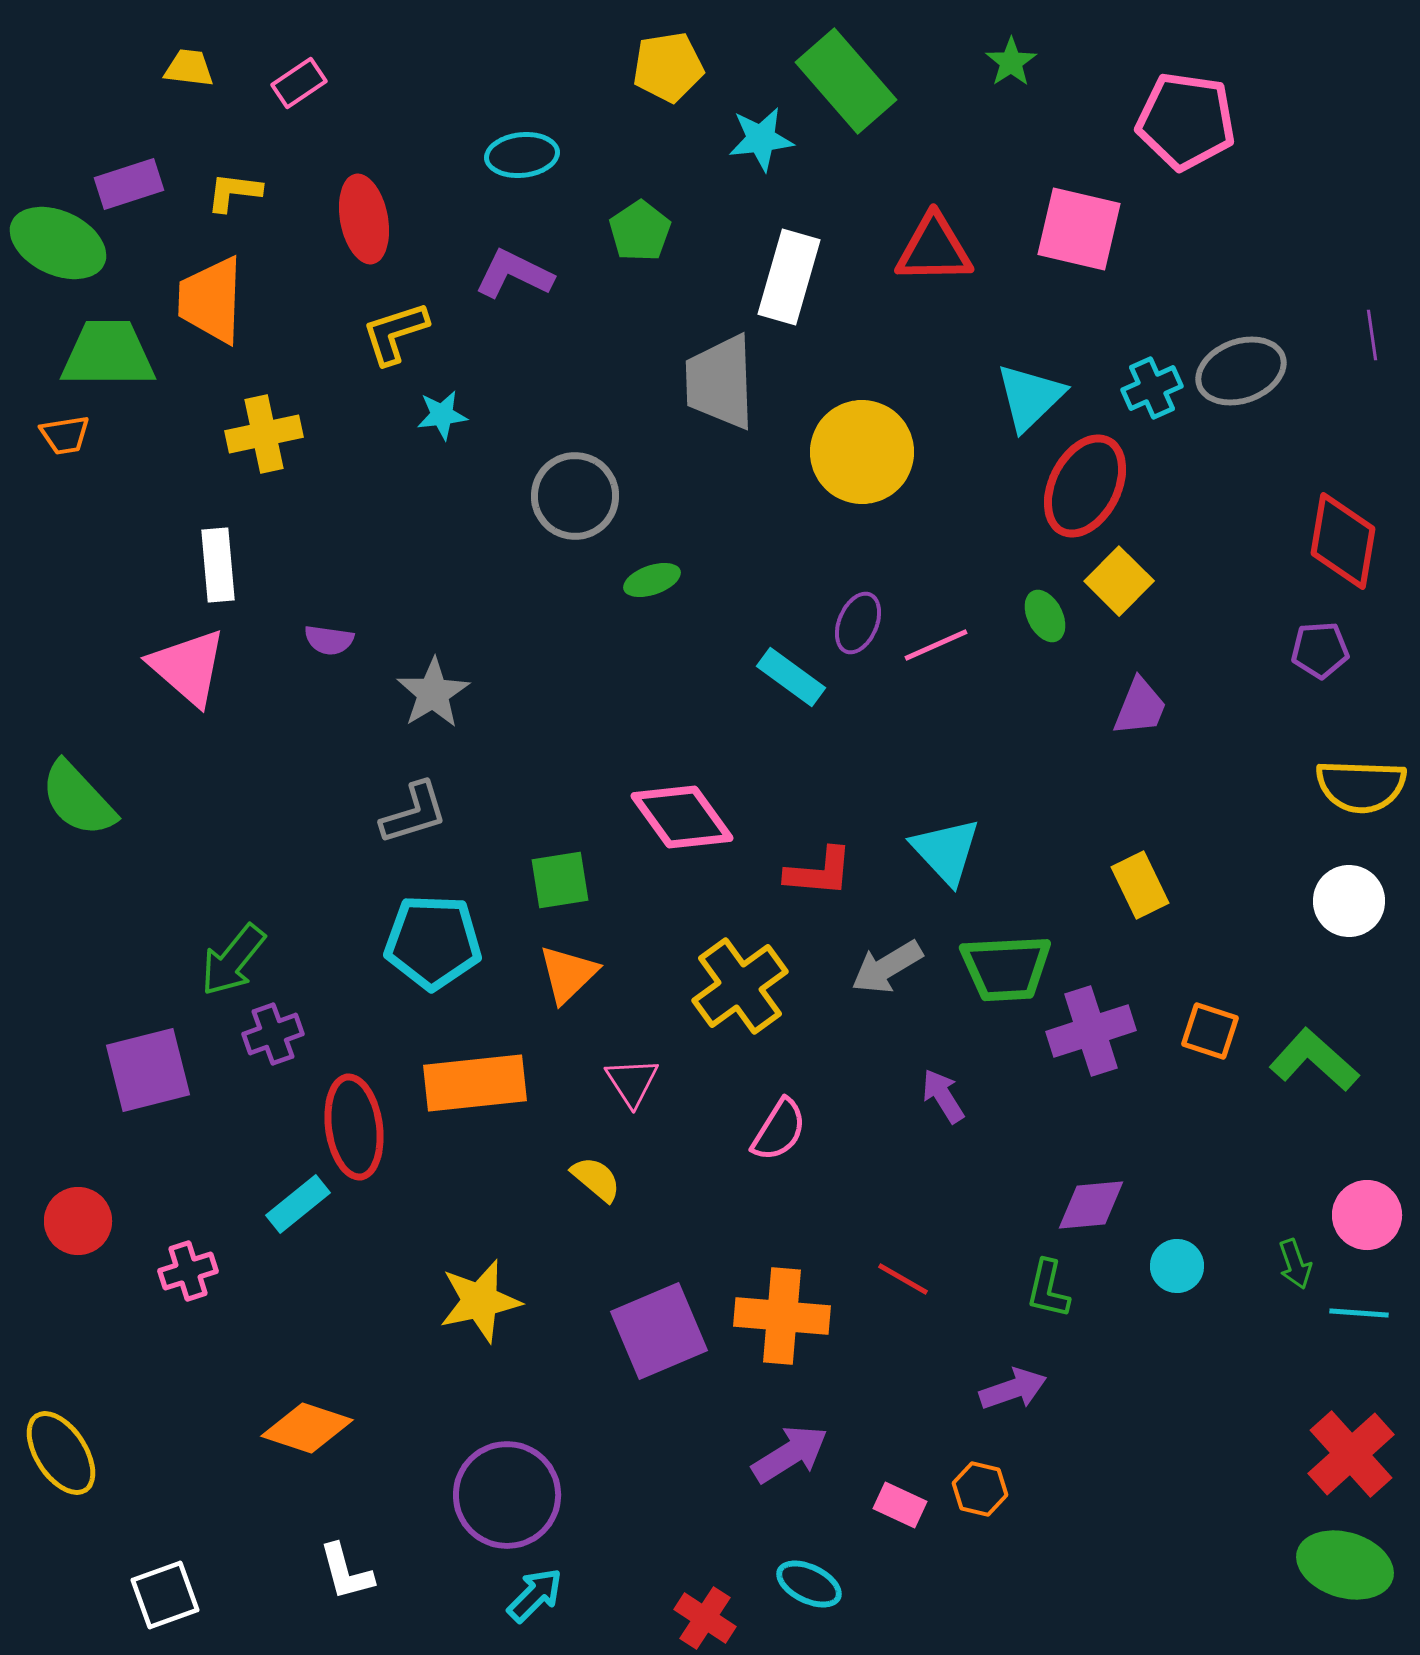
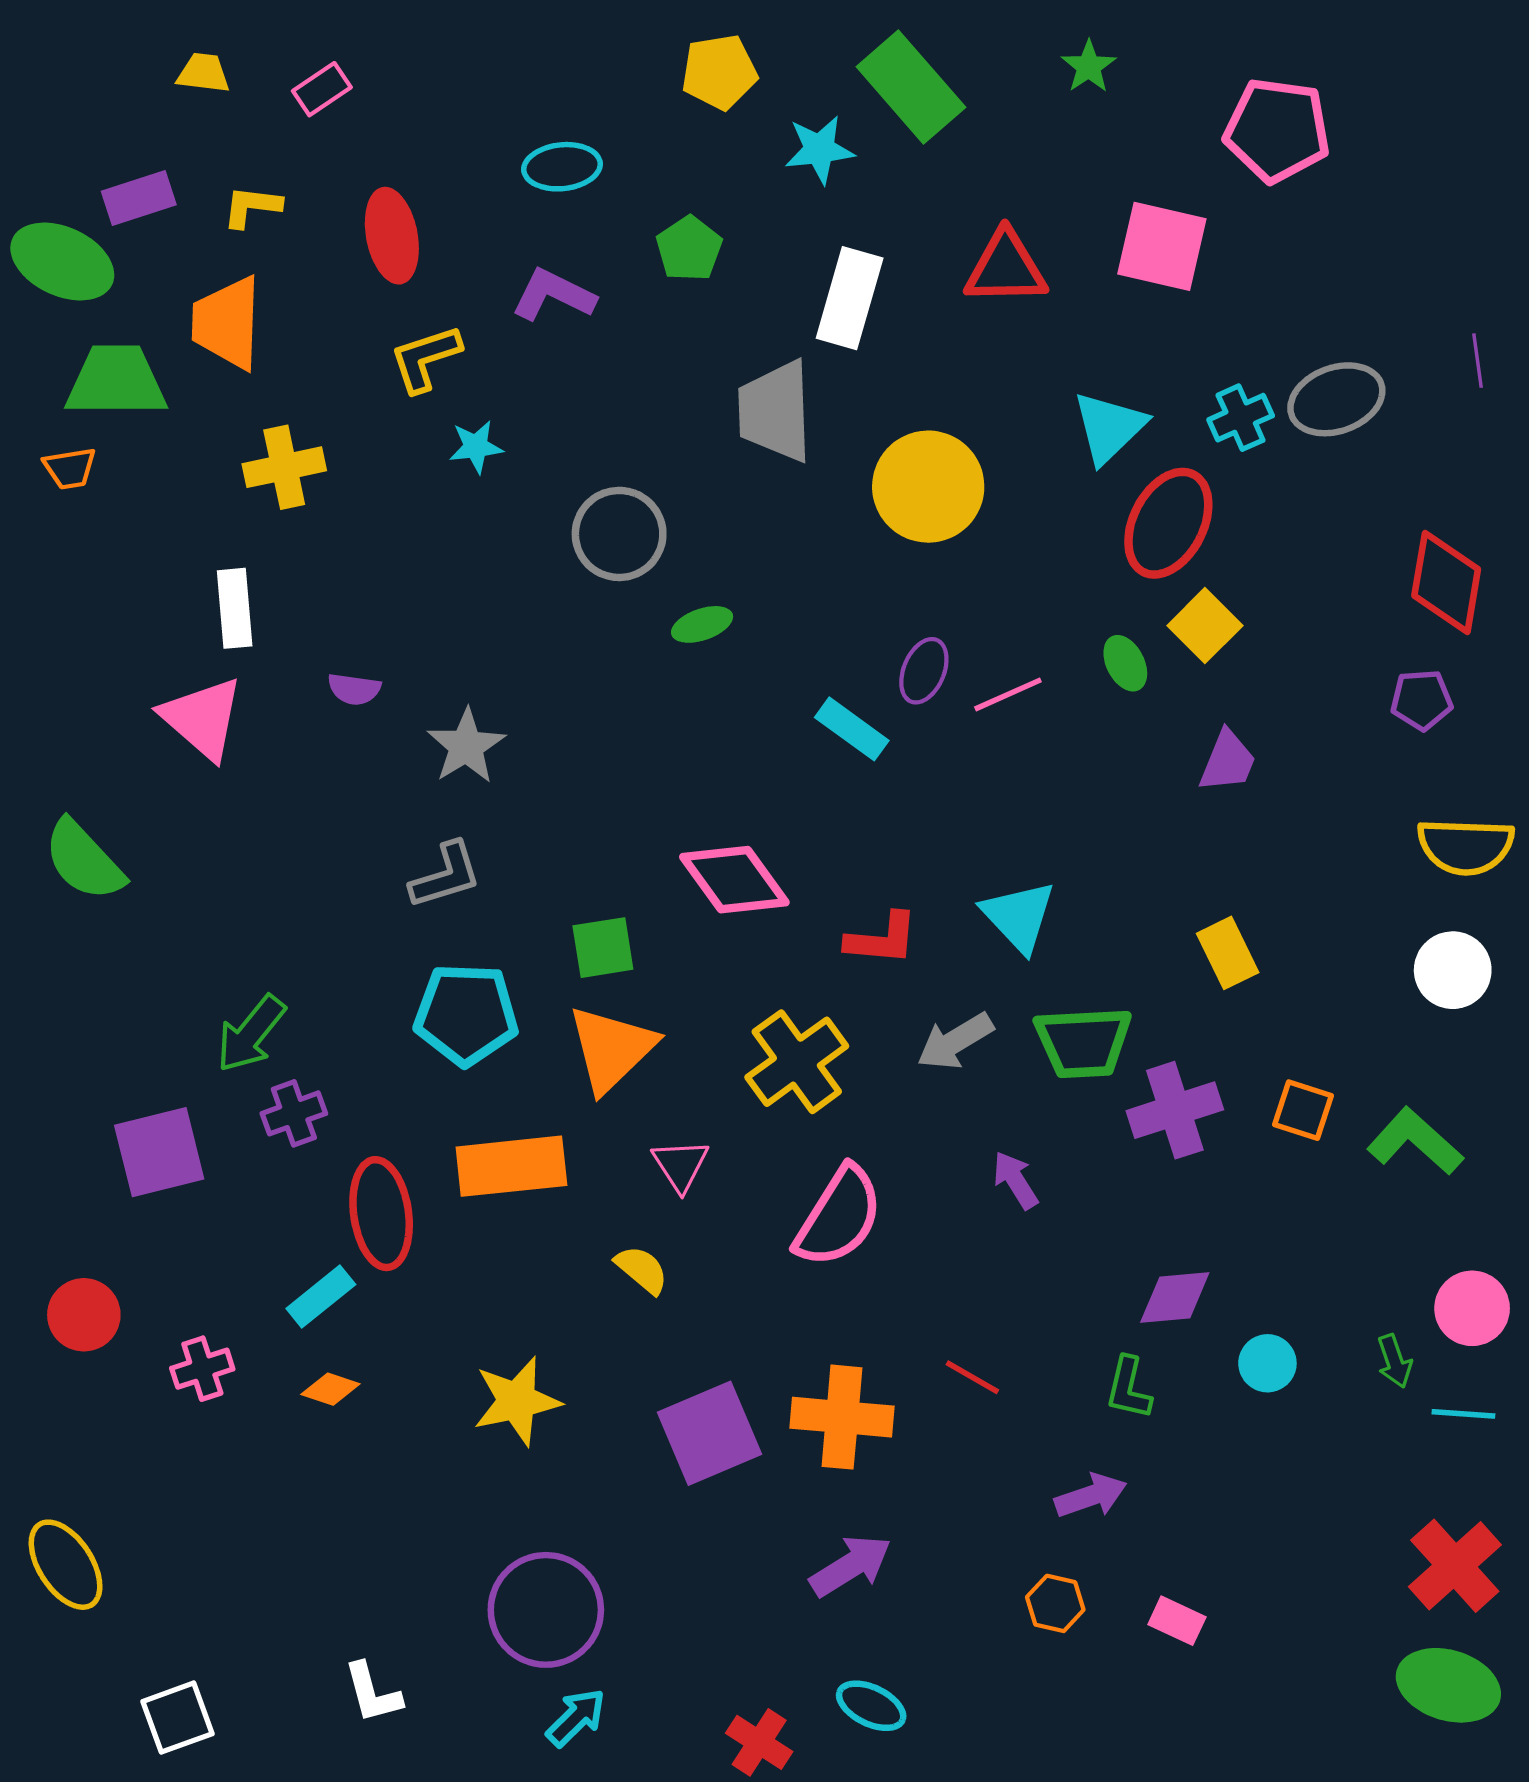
orange triangle: (568, 974) -> (612, 1049), size x1.4
pink semicircle: (779, 1130) -> (839, 1217), size x1.5
orange diamond: (307, 1428) -> (330, 1389), moved, size x0.6
pink rectangle: (900, 1505) -> (1177, 1621), moved

